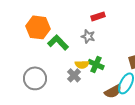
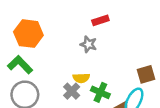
green L-shape: (58, 42) -> (20, 65), moved
green cross: (96, 64) -> (100, 92), moved

